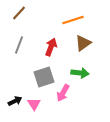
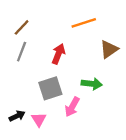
brown line: (19, 13) -> (22, 27), moved
brown triangle: (83, 43) -> (109, 49), moved

